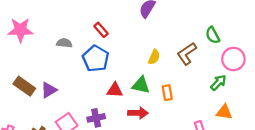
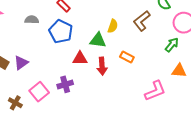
green triangle: (141, 85) -> (98, 40), moved
orange rectangle: (167, 93) -> (127, 57), turned -48
red arrow: (138, 113) -> (102, 66), moved, turned 90

